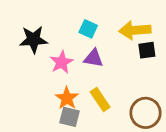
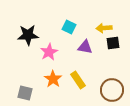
yellow arrow: (135, 30) -> (104, 28), size x0.7
purple triangle: (94, 58) -> (85, 47), moved
gray square: (70, 117) -> (25, 93), moved

